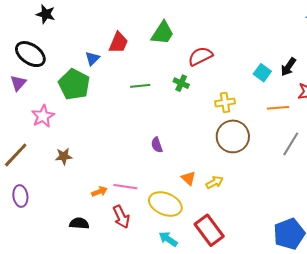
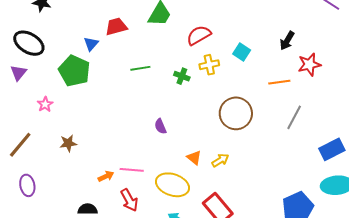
red trapezoid: (118, 43) -> (116, 27), turned -125
cyan square: (262, 73) -> (242, 52), moved
green cross: (181, 83) -> (182, 76), moved
yellow cross: (225, 102) -> (209, 65), moved
pink star: (43, 116) -> (45, 104), size x0.7

